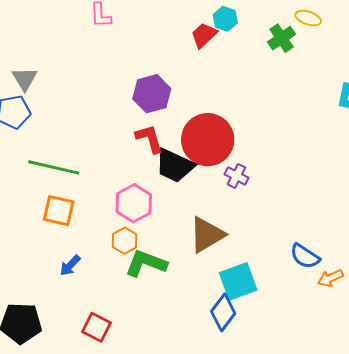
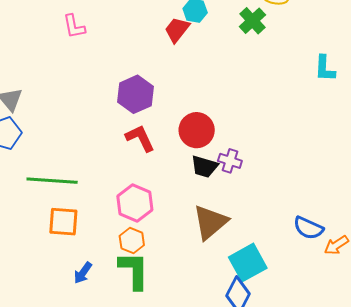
red circle: (208, 140) -> (197, 130), size x0.7
black trapezoid: (175, 166) -> (204, 167), moved, size x0.7
green L-shape: (146, 263) -> (134, 270), moved, turned 78

